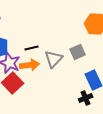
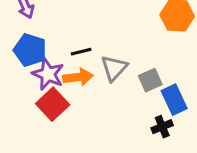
gray square: (78, 52) -> (150, 80), moved

